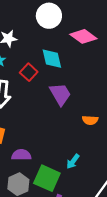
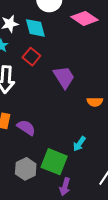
cyan diamond: (52, 59) -> (35, 28), moved
purple semicircle: (21, 155) -> (26, 128), moved, turned 36

